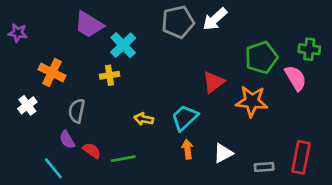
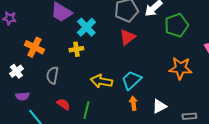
green pentagon: (261, 57) -> (176, 25), moved
red triangle: (213, 82) -> (127, 37), moved
yellow arrow: (144, 119) -> (101, 81), size x1.5
purple semicircle: (67, 140) -> (22, 96), moved, turned -64
green line: (123, 159) -> (86, 110), turned -66

